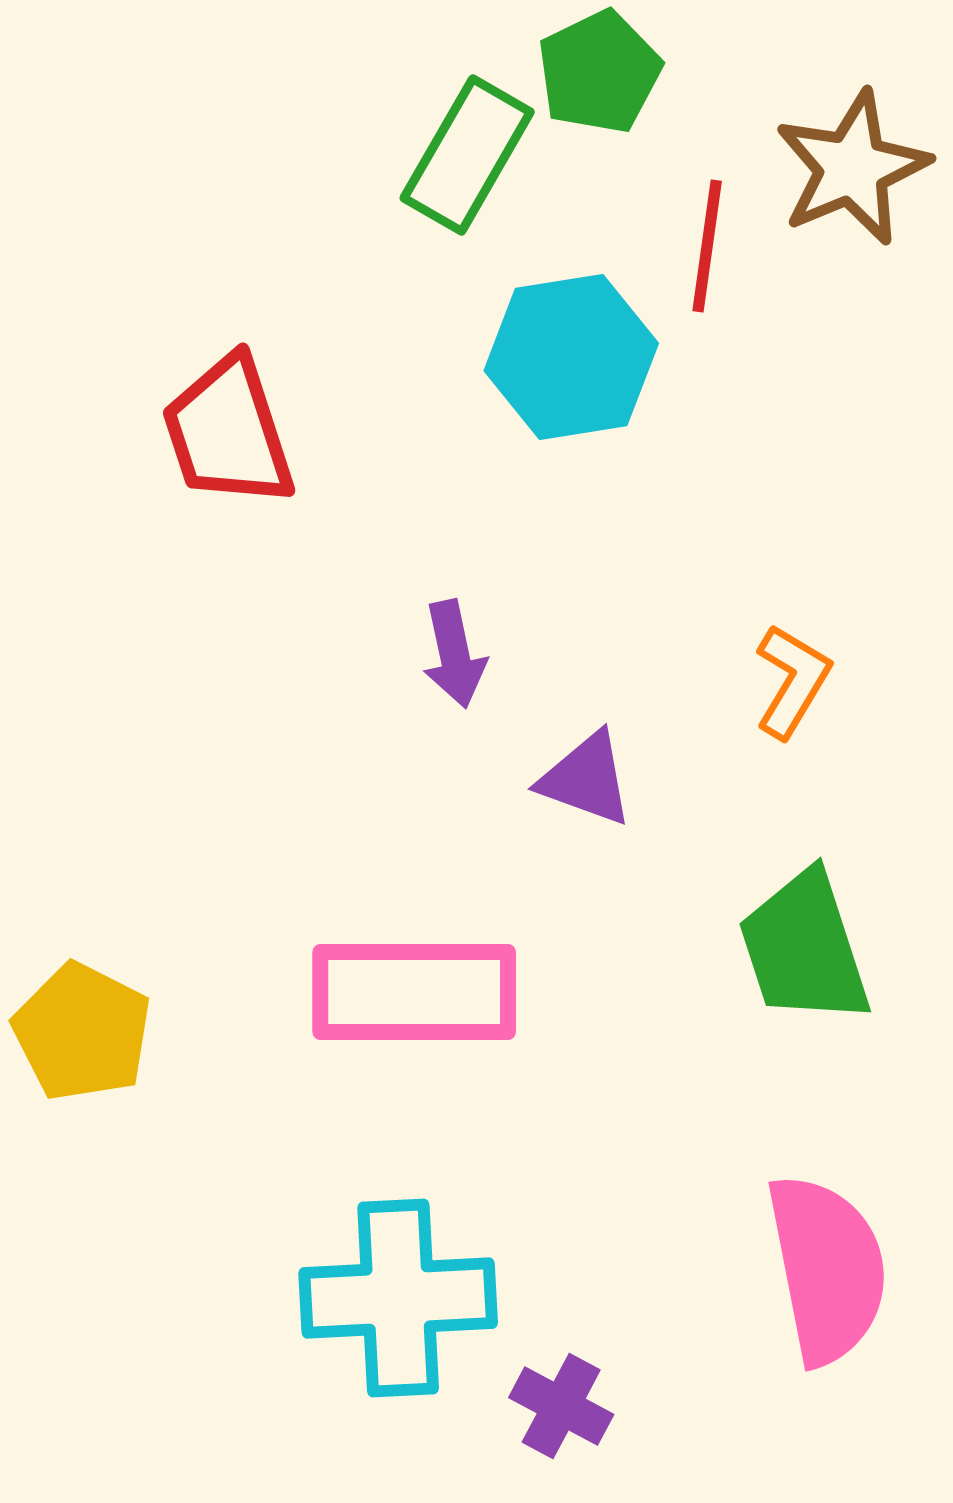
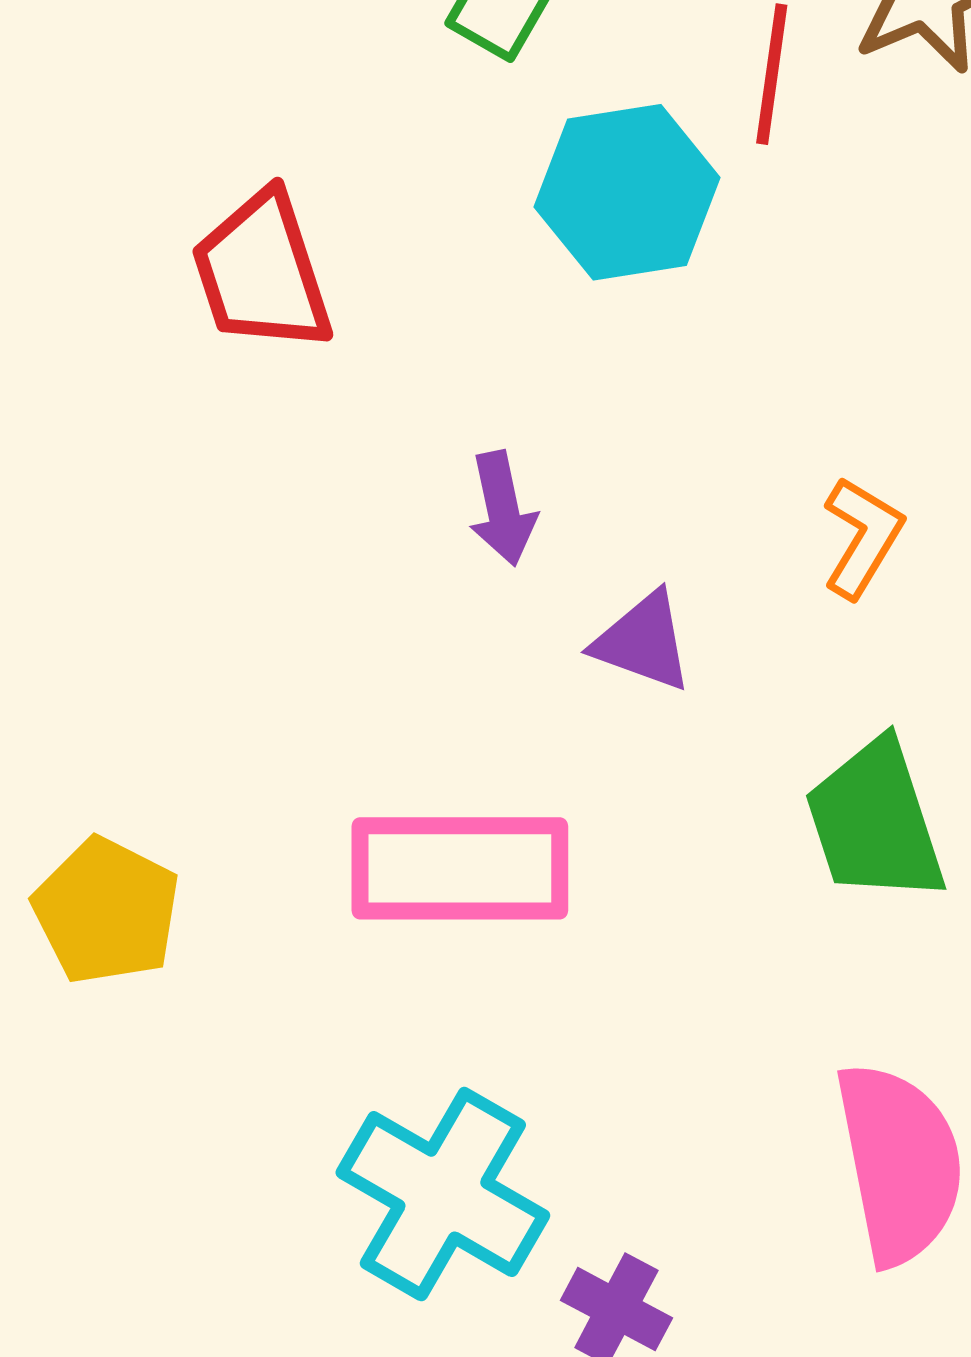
cyan cross: (398, 1298) -> (443, 1194), turned 33

